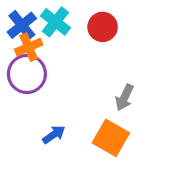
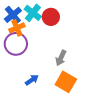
red circle: (103, 27) -> (51, 17), moved
gray arrow: (124, 98) -> (61, 58), moved

